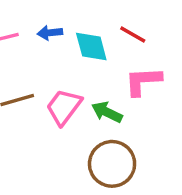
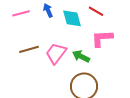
blue arrow: (50, 33) -> (48, 10), turned 72

